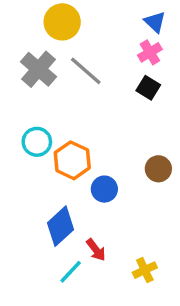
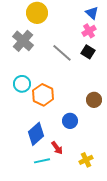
gray line: (86, 71) -> (62, 53), moved
blue circle: (104, 189) -> (70, 121), moved
cyan line: (71, 272) -> (42, 161), turned 35

